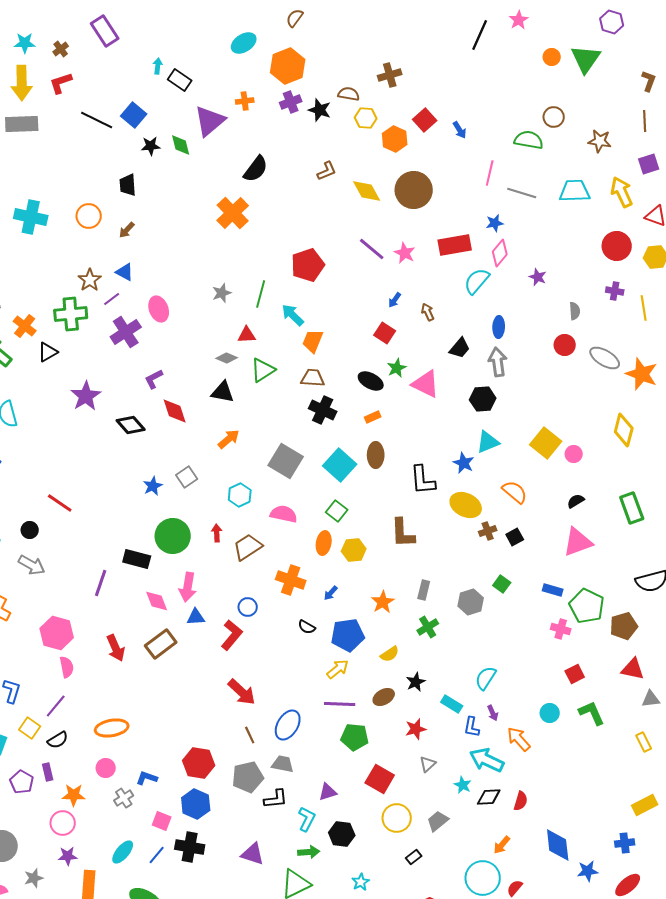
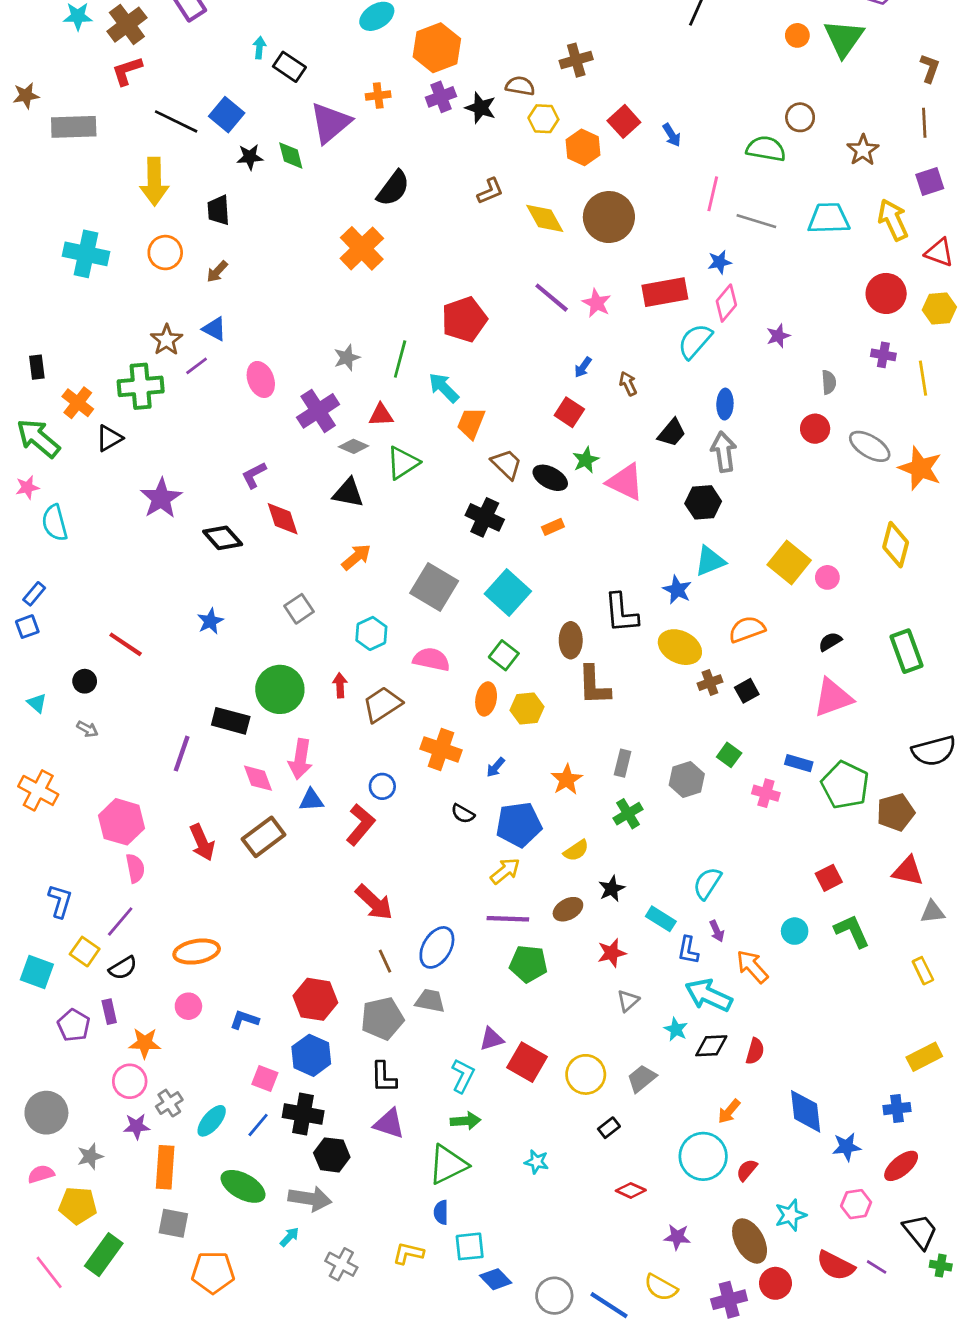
brown cross: (61, 49) -> (127, 25), size x1.8
yellow arrow: (22, 83) -> (154, 182), moved
brown star: (600, 141) -> (863, 150), turned 30
purple star: (538, 277) -> (778, 336), turned 30
purple cross: (126, 332) -> (318, 411), moved
brown trapezoid: (313, 378) -> (507, 464), moved, turned 40
brown ellipse: (376, 455) -> (571, 640), moved
blue star: (153, 486) -> (210, 621), moved
orange semicircle: (515, 492) -> (747, 629), turned -60
gray arrow: (32, 565) -> (87, 729), size x0.6
pink cross: (561, 629) -> (766, 793), moved
red square: (380, 779) -> (527, 1062), moved
gray cross: (124, 798) -> (169, 1103), moved
black L-shape: (276, 799) -> (384, 1077), moved, turned 95
black hexagon: (342, 834) -> (332, 1155), moved
cyan star: (361, 882) -> (537, 1162), turned -30

